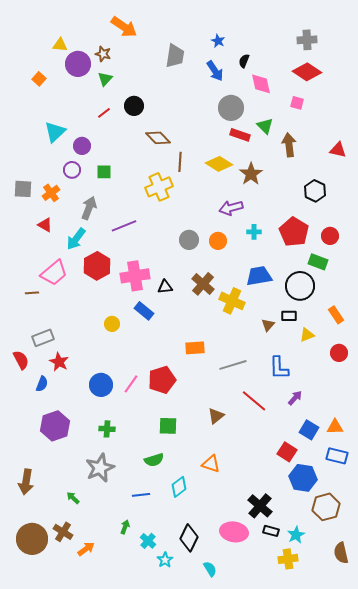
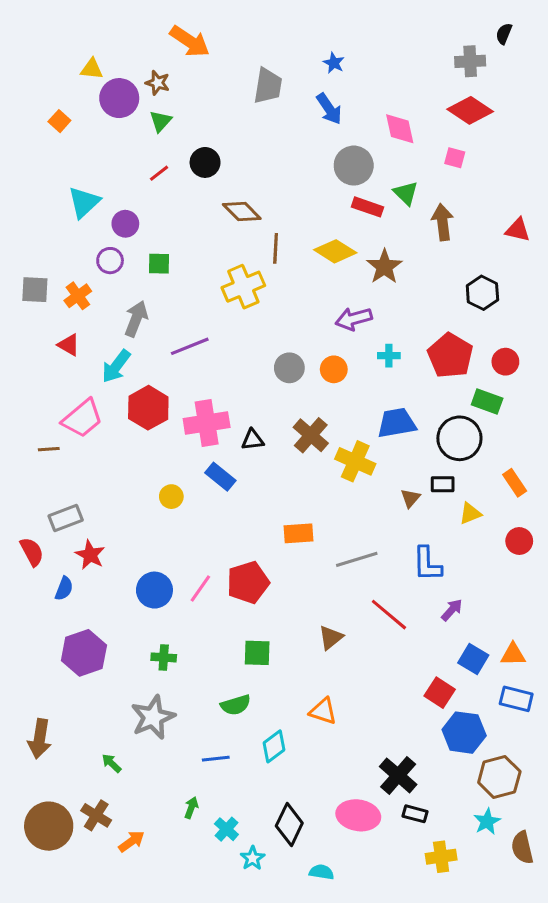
black semicircle: (244, 61) -> (504, 34), moved
cyan star: (296, 535) -> (487, 821), moved
cyan semicircle: (210, 569) -> (322, 872), turned -49

